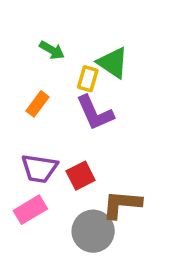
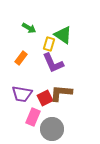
brown L-shape: (122, 204) -> (61, 93), moved
pink rectangle: (30, 210) -> (33, 117), moved, turned -36

